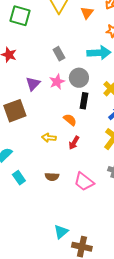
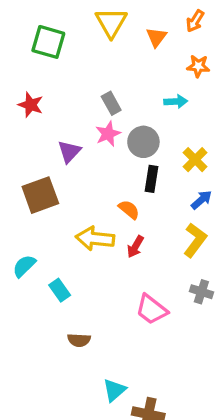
cyan arrow: (99, 53) -> (176, 102), size x0.6
pink star: (57, 82) -> (108, 134), moved
yellow arrow: (49, 138) -> (95, 239), size x1.6
brown semicircle: (52, 177) -> (79, 340), moved
cyan rectangle: (19, 178) -> (60, 290), moved

